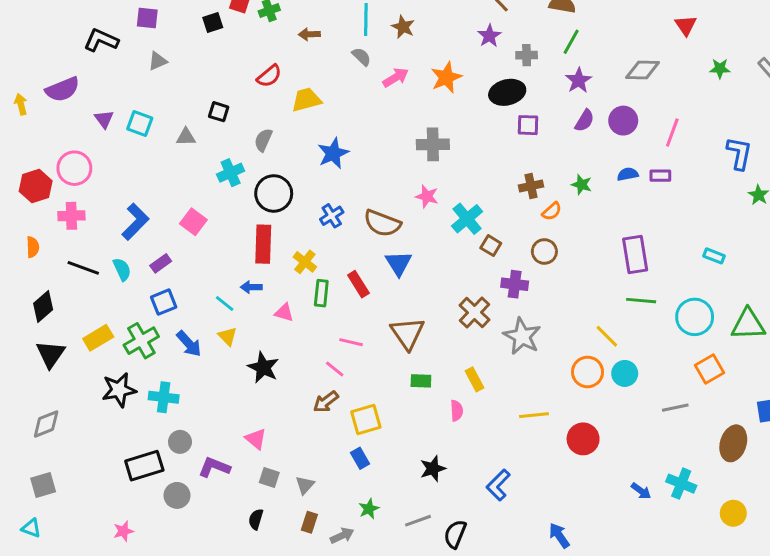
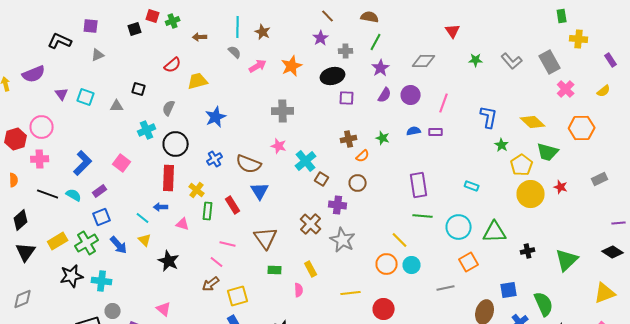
cyan semicircle: (122, 269) -> (74, 195), turned -35

